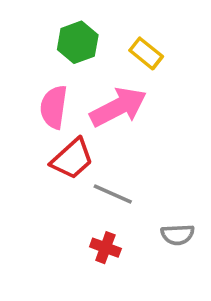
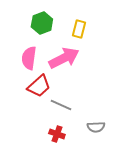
yellow rectangle: (146, 53) -> (79, 29), turned 66

